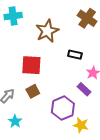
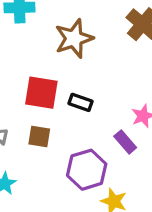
black rectangle: (75, 55) -> (81, 102), moved
brown square: (33, 91) -> (39, 137), turned 32

